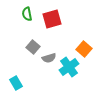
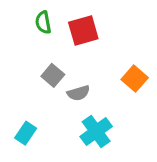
cyan cross: (69, 67) -> (96, 131), moved
cyan rectangle: (16, 83) -> (26, 133), turned 64

